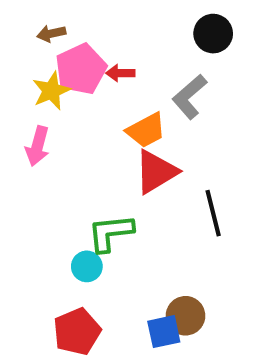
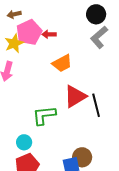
gray L-shape: (189, 97) -> (99, 37), moved
red triangle: (156, 172) -> (75, 96), moved
cyan circle: (87, 266) -> (24, 142), moved

